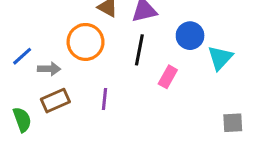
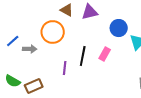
black line: (139, 50) -> (83, 56), moved
brown rectangle: (55, 101) -> (34, 86), moved
green semicircle: (22, 120) -> (13, 81), turned 140

